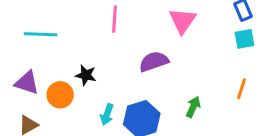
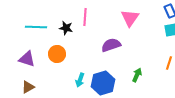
black star: (86, 75) -> (66, 28), moved
orange circle: (60, 95) -> (57, 54), moved

